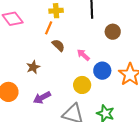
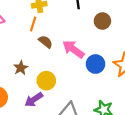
pink arrow: (83, 55) -> (73, 49), size x1.5
yellow circle: (82, 85) -> (46, 81), moved

